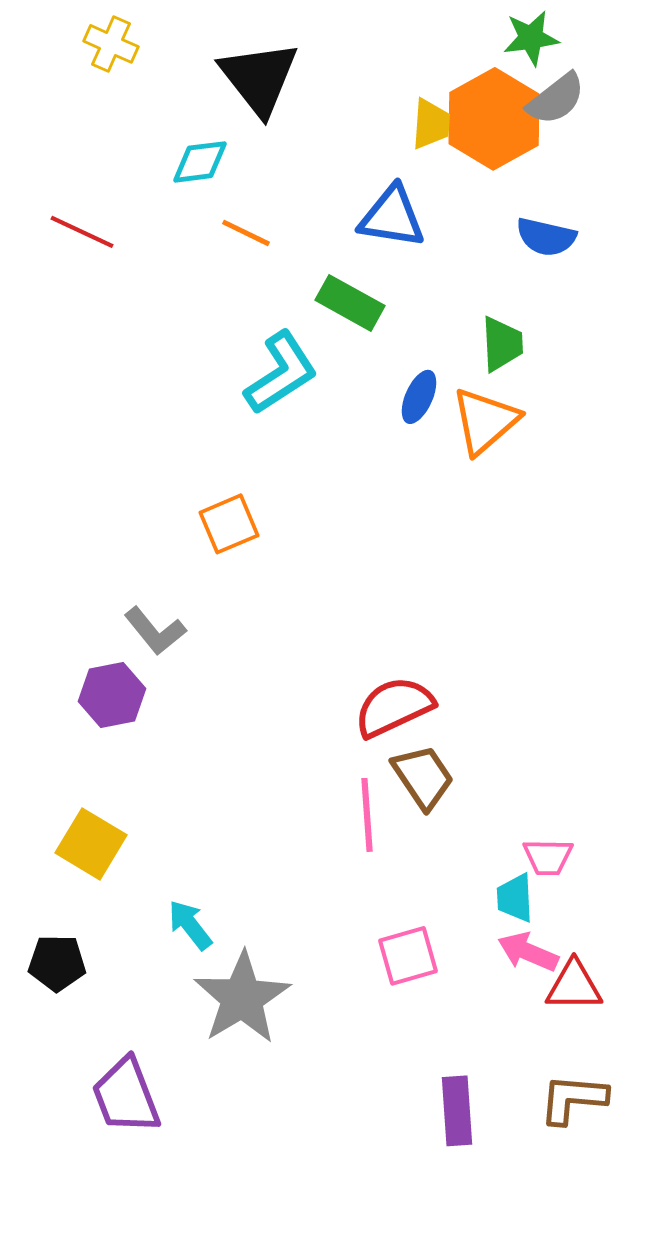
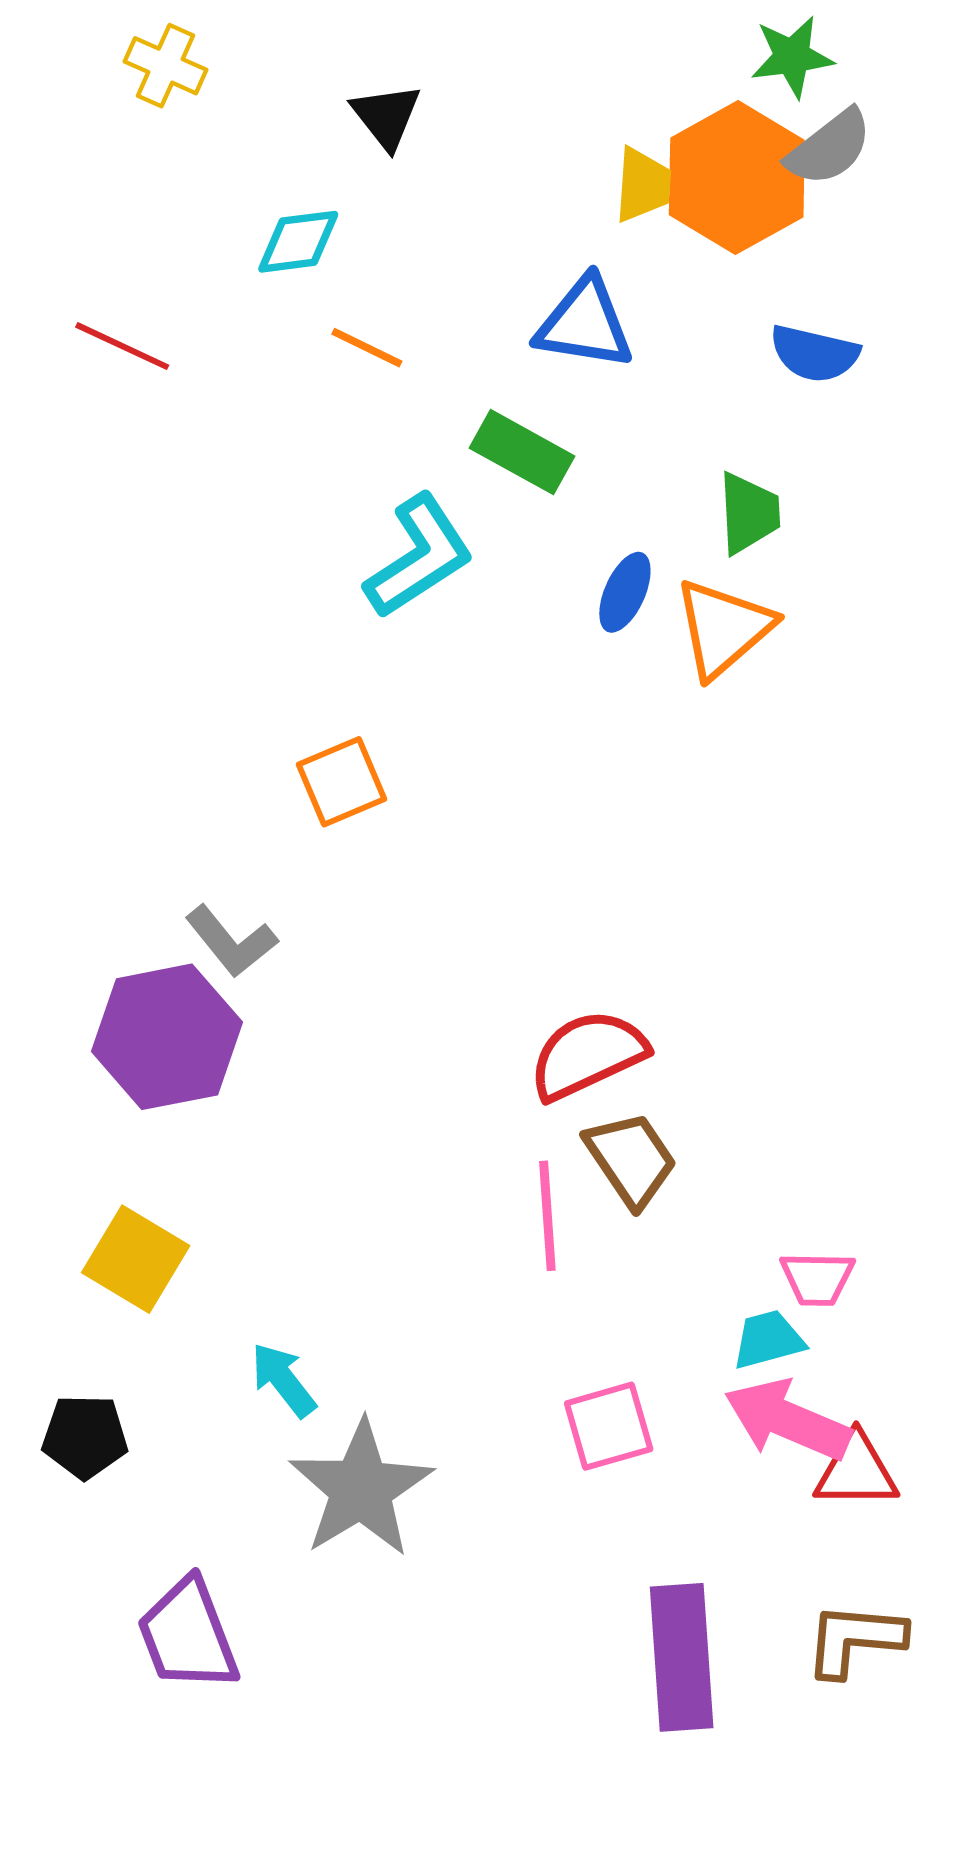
black triangle: (259, 78) -> (386, 116), size x0.6
purple hexagon: (112, 695) -> (167, 1037), size x1.5
cyan trapezoid: (515, 898) -> (768, 1340), turned 78
pink arrow: (528, 952) -> (788, 1420), size x1.4
purple rectangle: (457, 1111) -> (682, 1657), size x1.4

